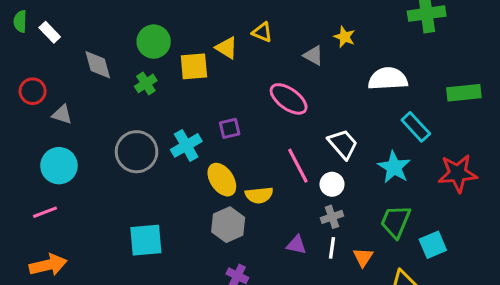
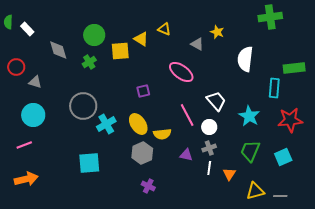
white semicircle: (388, 79) -> (245, 59), turned -80
cyan rectangle: (416, 127) -> (274, 88), moved, turned 48
cyan cross: (186, 145) -> (106, 124), moved
purple triangle: (296, 245) -> (186, 155), moved
cyan square: (433, 245) -> (283, 157), moved

